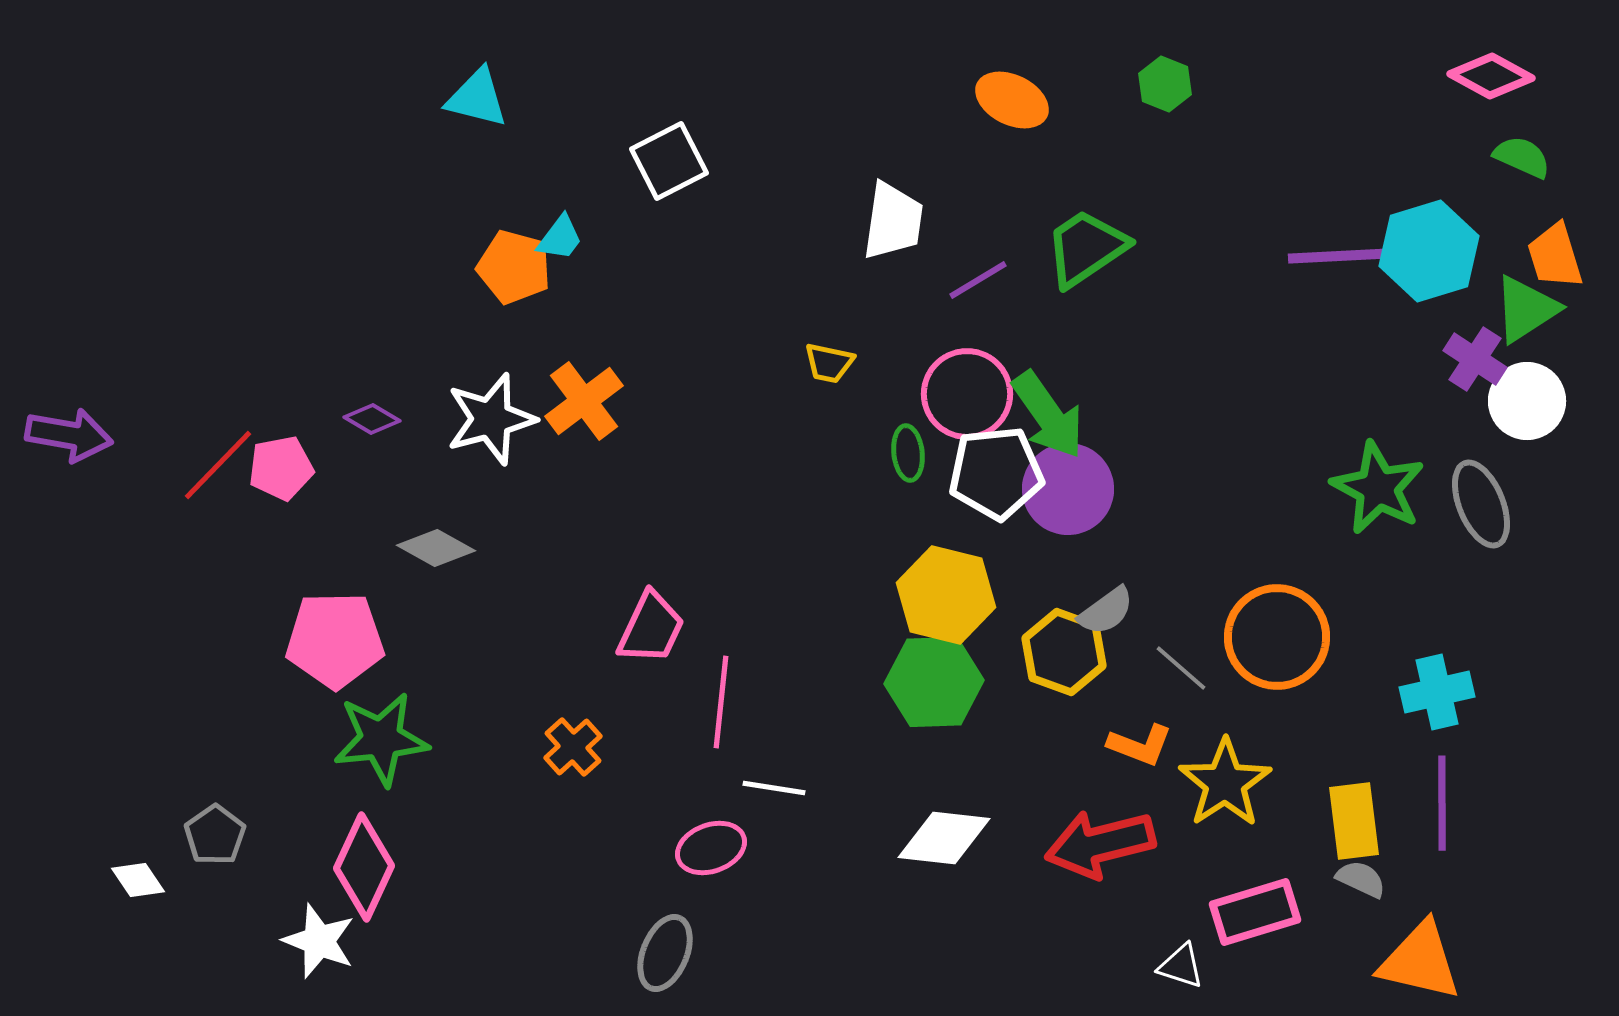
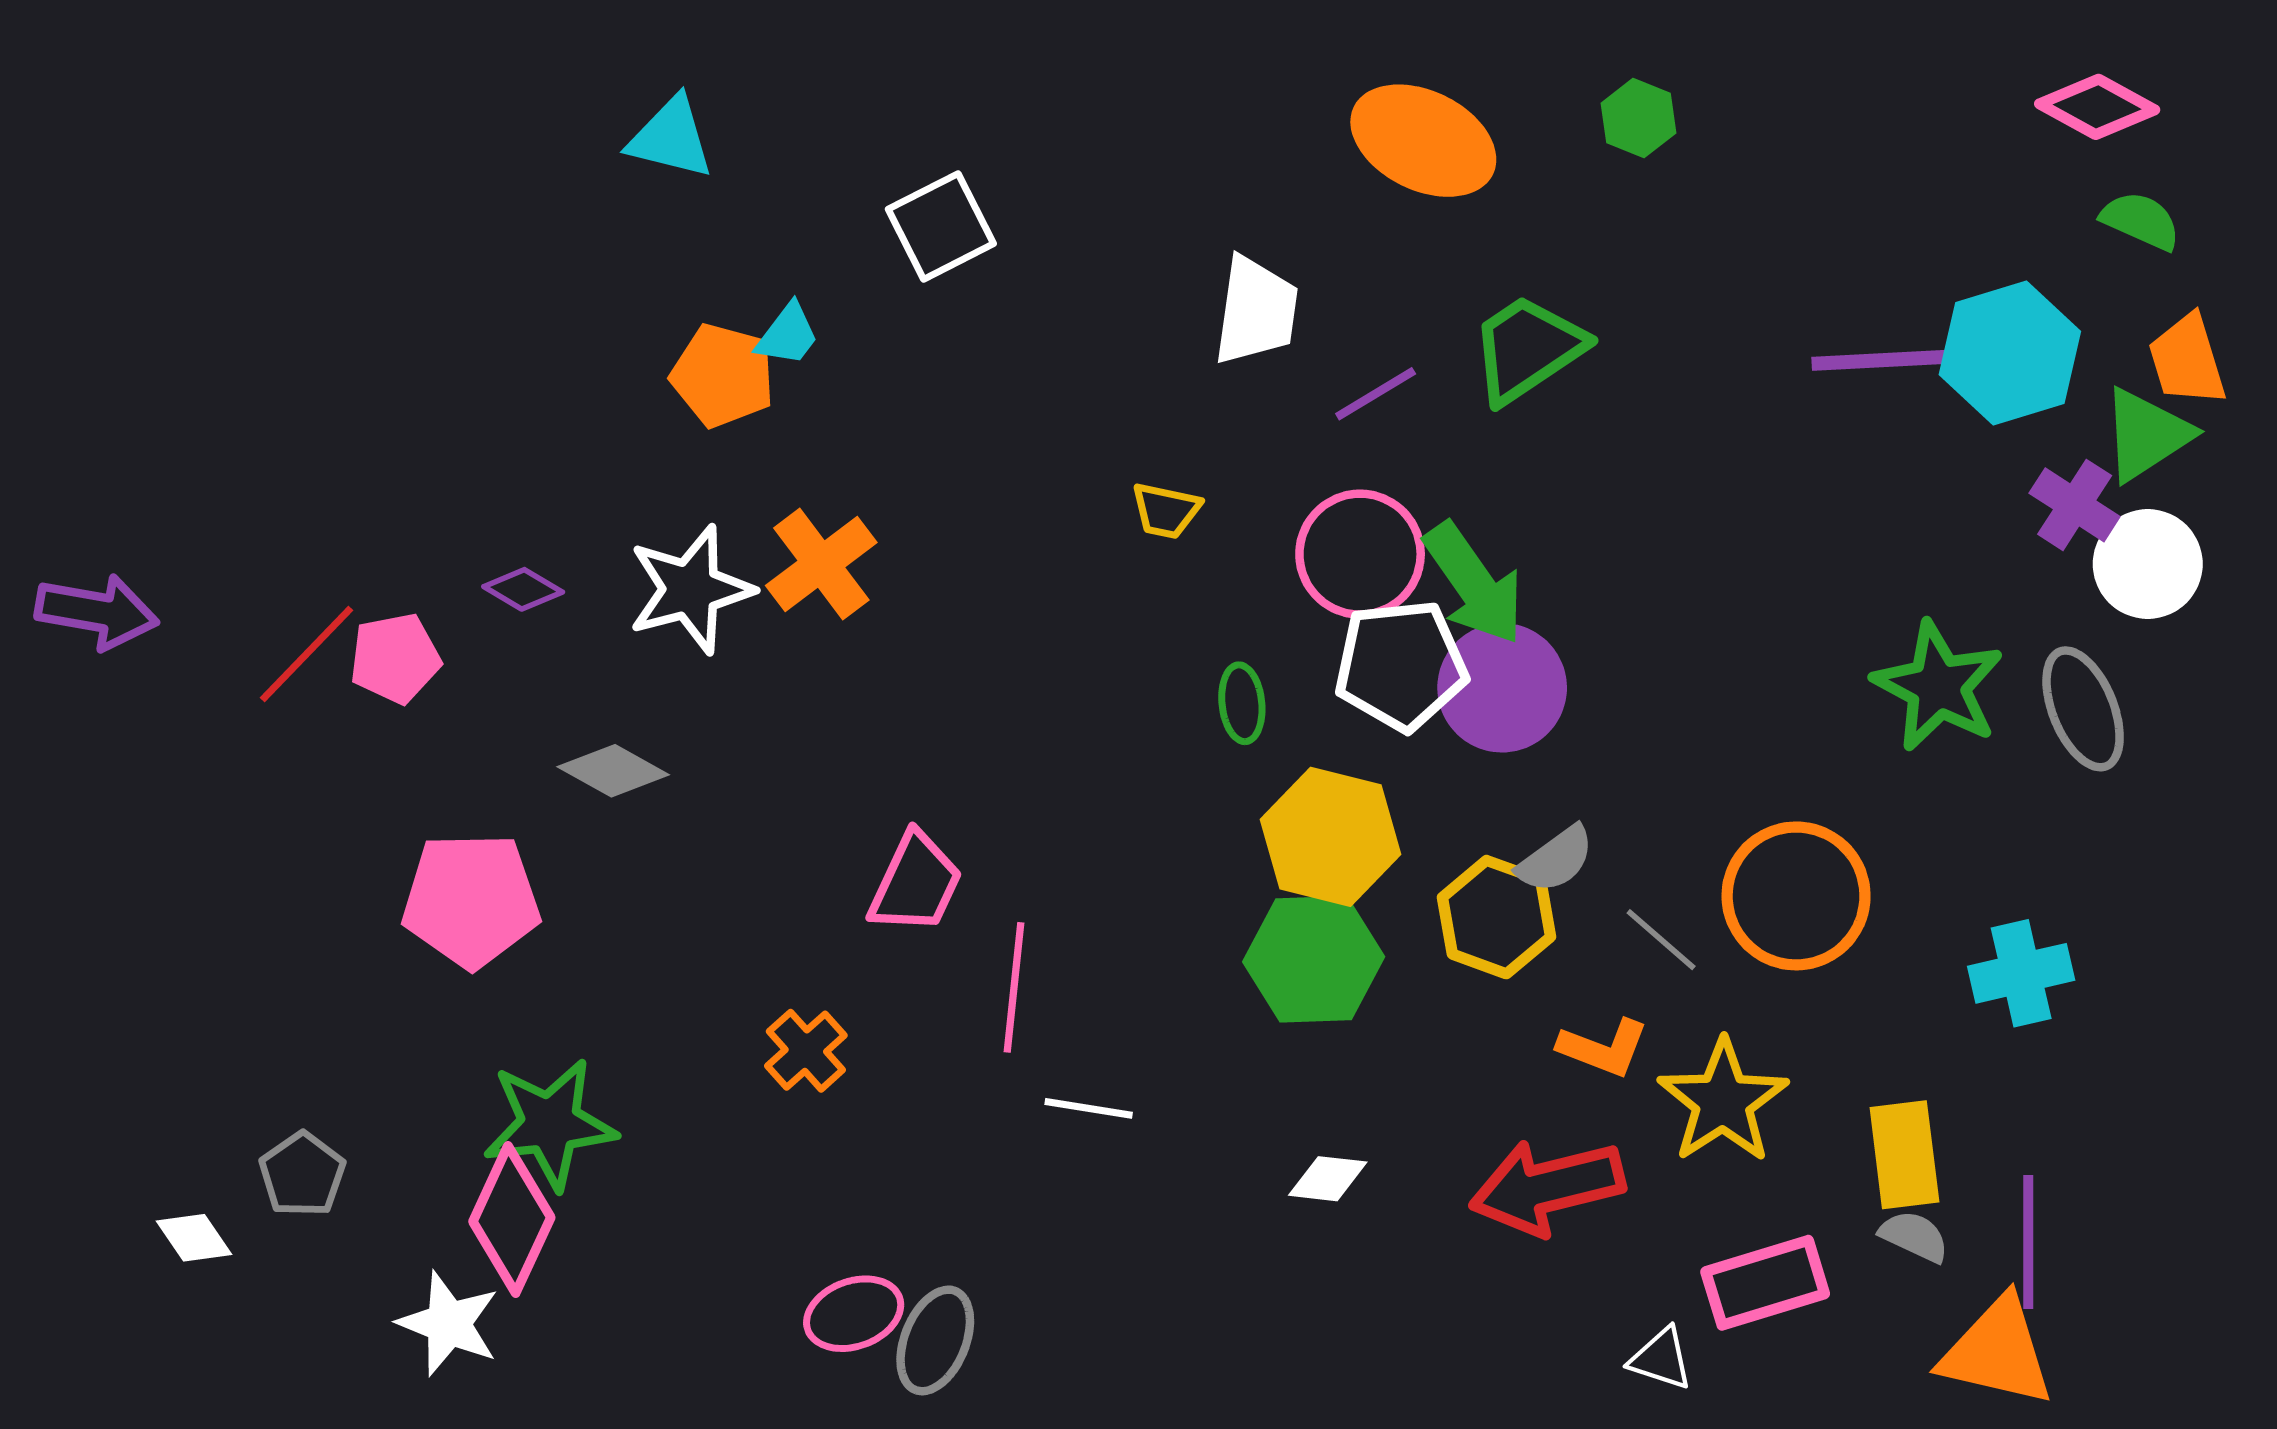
orange ellipse: (1012, 100) -> (1423, 141), size x1.4
green ellipse: (908, 453) -> (1242, 703), moved
green star: (381, 739) -> (550, 1124), moved
purple line: (1442, 803) -> (2028, 1242), moved
white diamond: (944, 838) -> (1328, 1179), size x0.6
pink ellipse: (711, 848) -> (854, 1314), moved

